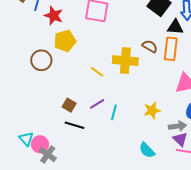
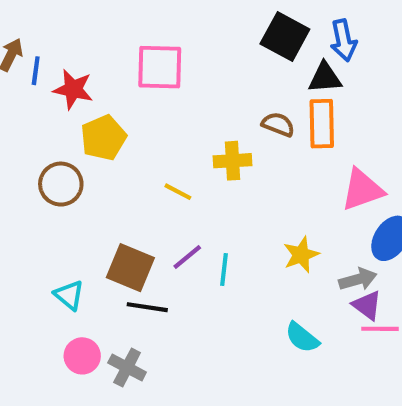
yellow cross: (125, 61) -> (232, 161), size x0.7
brown square: (69, 105) -> (130, 268), size x1.6
cyan triangle: (26, 139) -> (69, 295), moved
gray cross: (48, 154) -> (127, 367), moved

